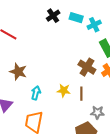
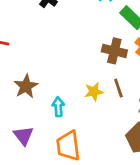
brown star: (18, 72) -> (26, 86), turned -30

